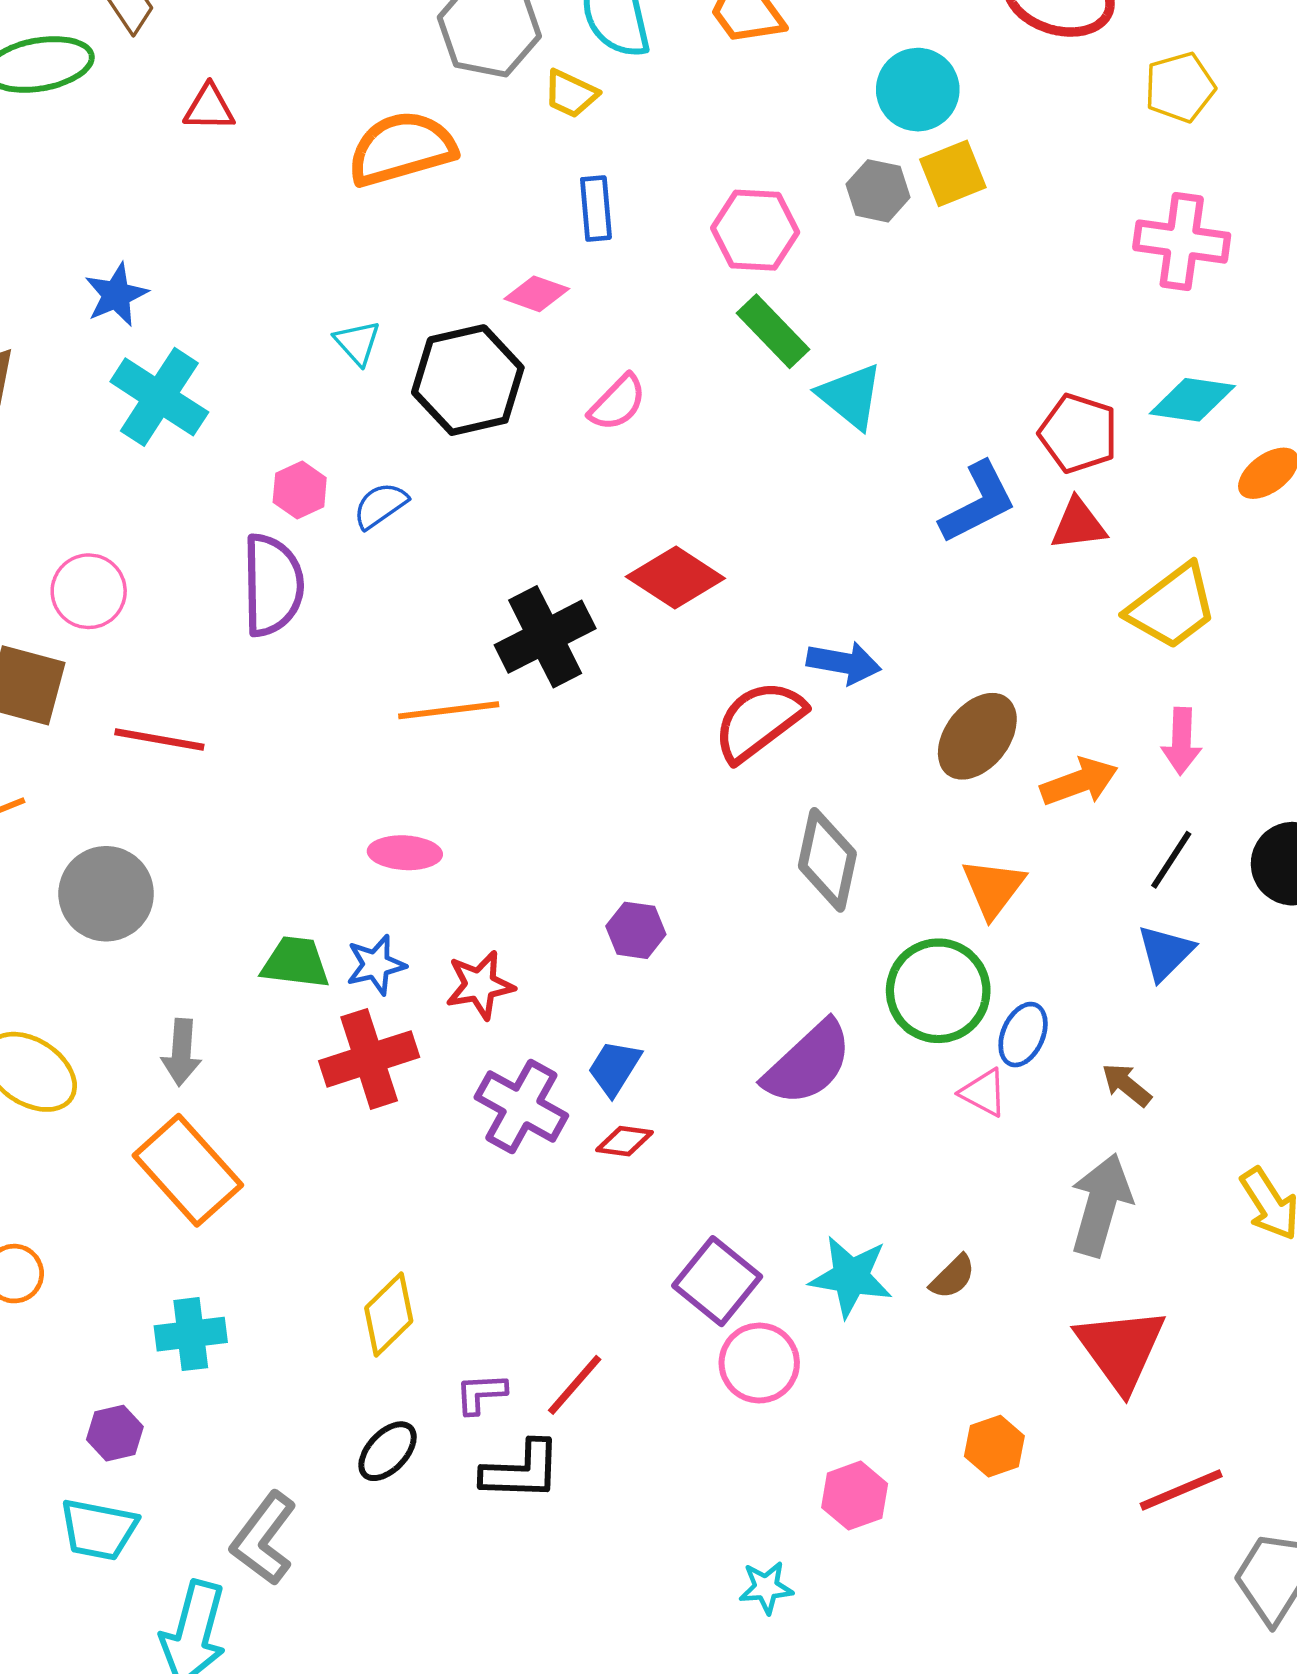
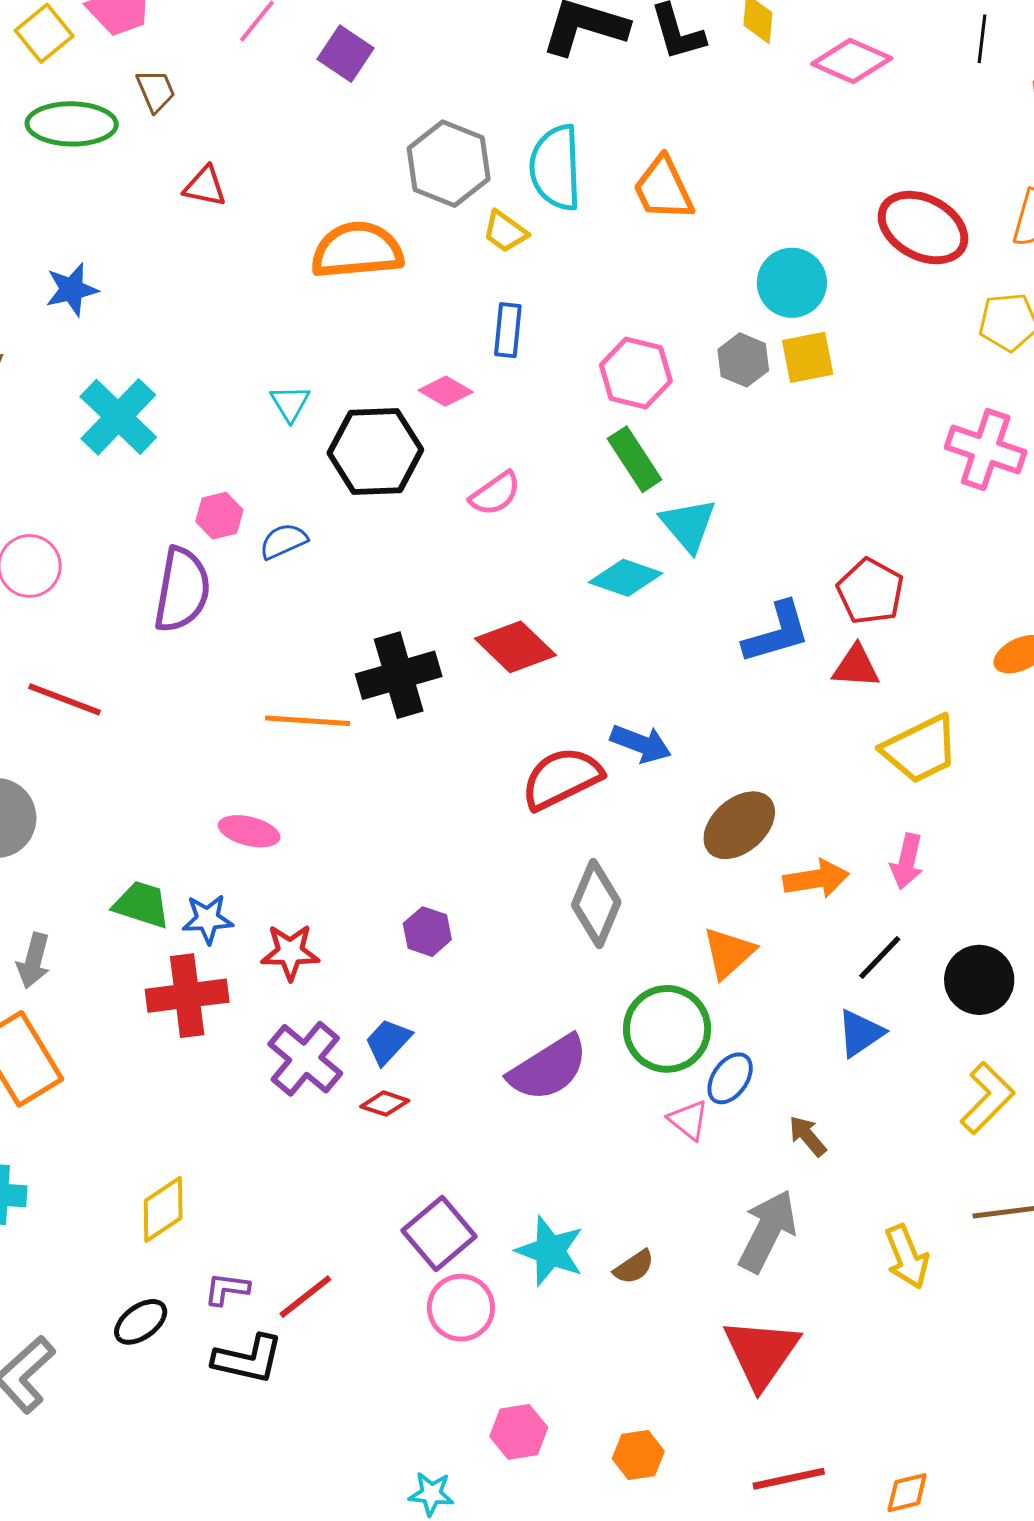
blue star: (116, 295) -> (72, 290), moved
cyan diamond: (1192, 400) -> (626, 578), moved
orange hexagon: (994, 1446) -> (638, 1455), moved

